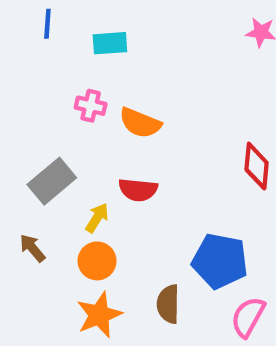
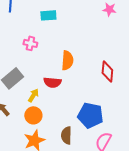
cyan rectangle: (110, 43) -> (48, 15), moved
orange semicircle: (140, 123) -> (67, 60), moved, turned -108

